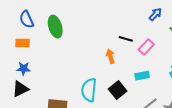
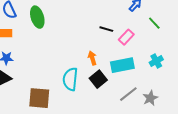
orange arrow: (110, 56) -> (92, 58), moved
cyan rectangle: (142, 76) -> (122, 65), size x1.6

